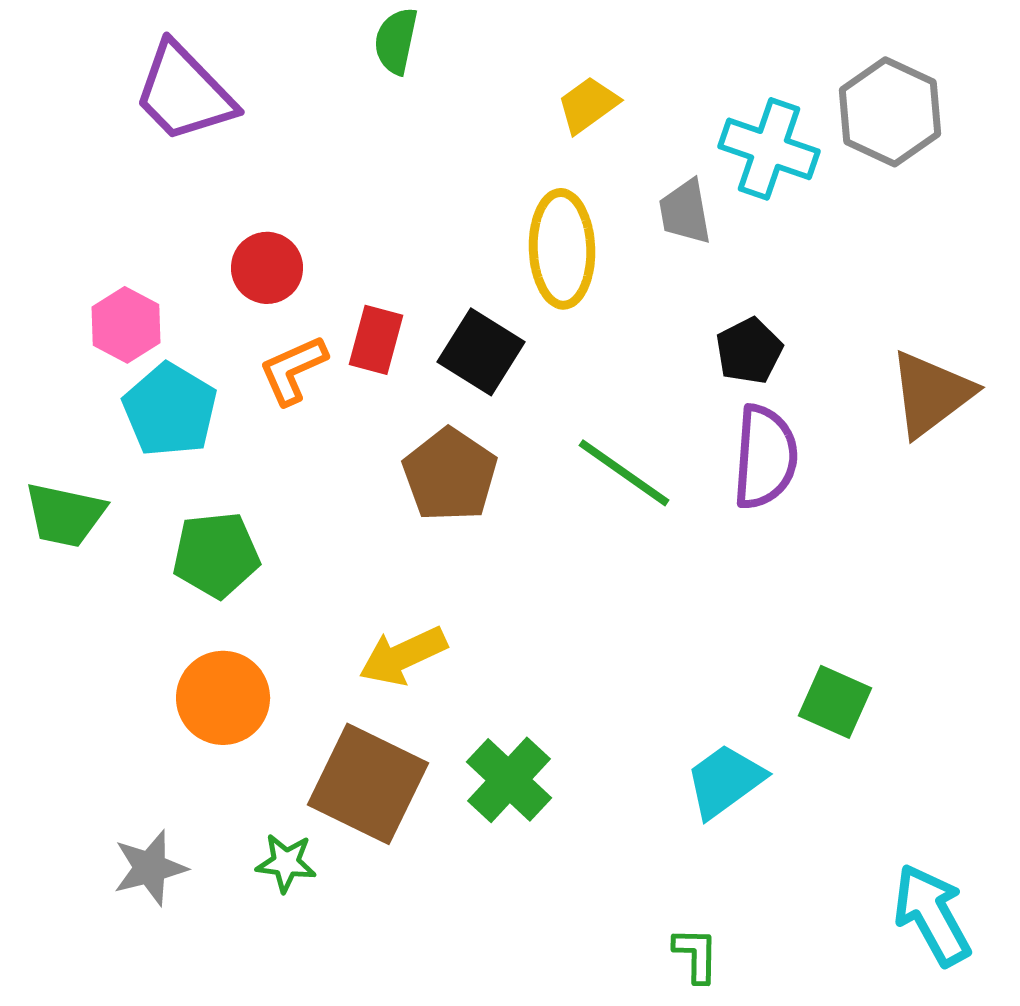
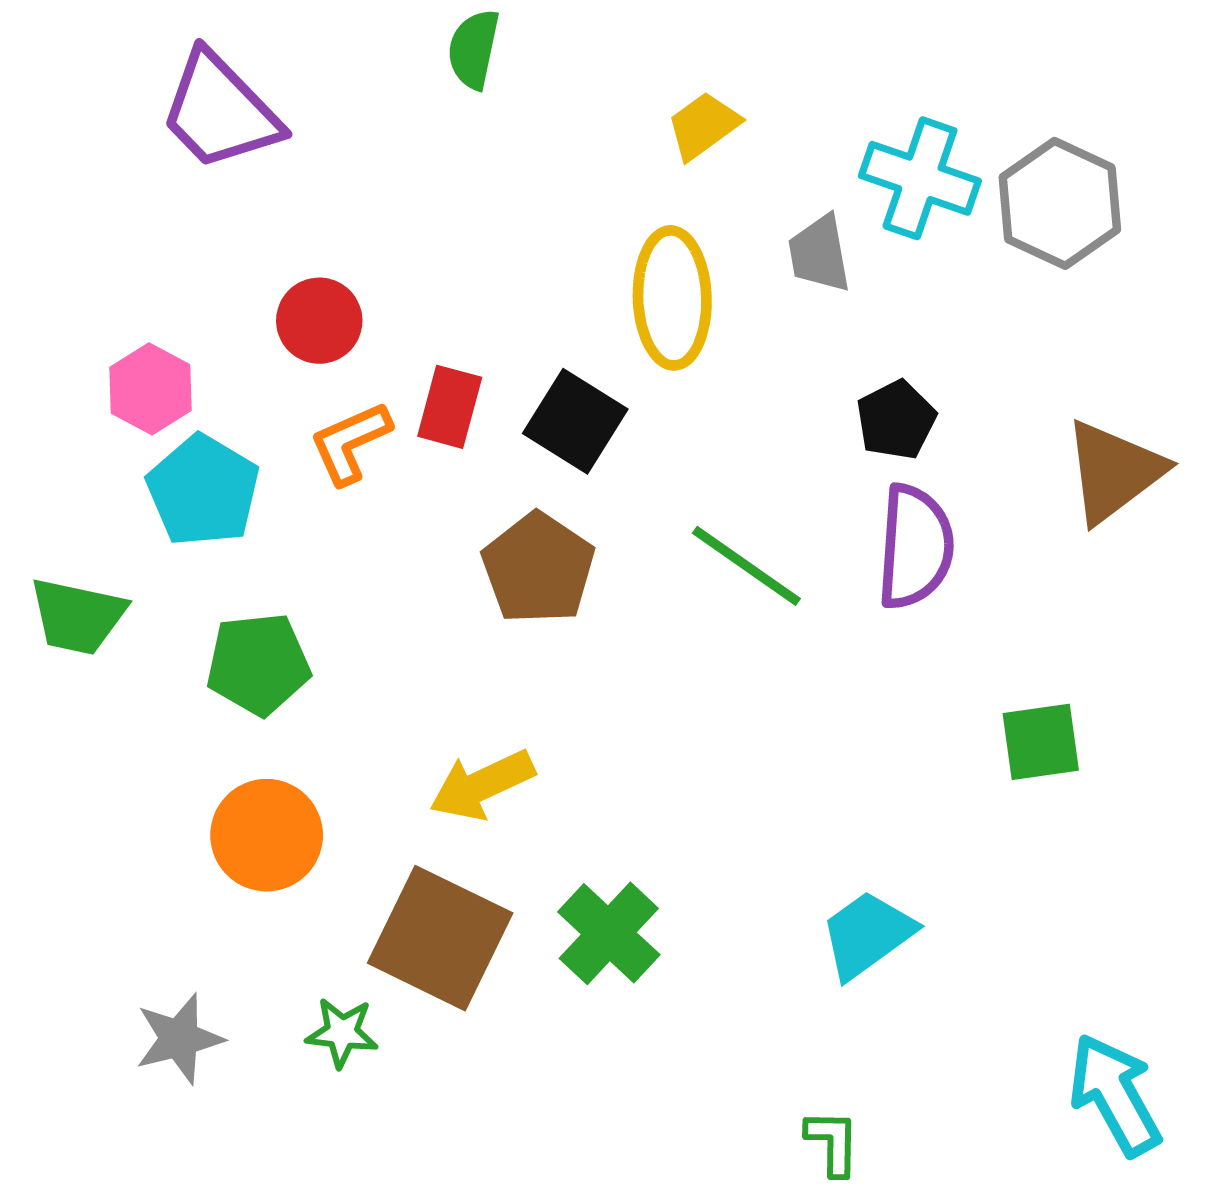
gray hexagon: (890, 112) -> (1060, 203), moved
green square: (835, 702) -> (1041, 742), moved, turned -32

